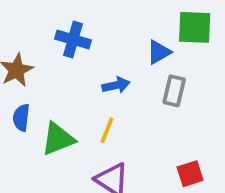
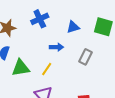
blue cross: (73, 40) -> (40, 19), turned 36
blue triangle: (159, 52) -> (73, 27), moved

